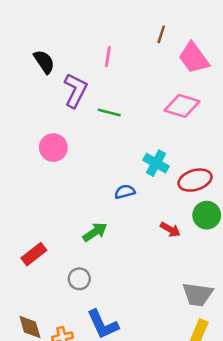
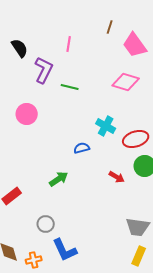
gray circle: (79, 279) -> (46, 224), moved

